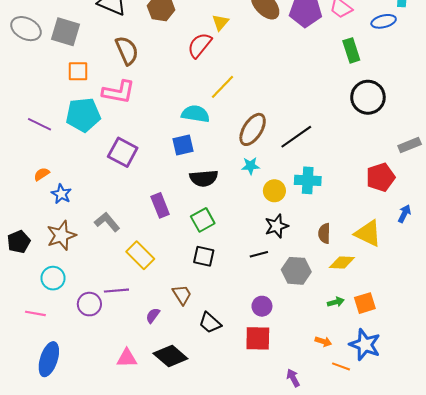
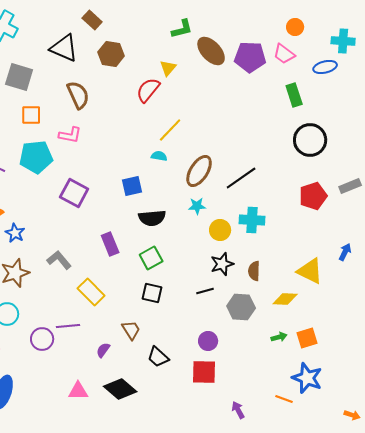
pink L-shape: (118, 92) -> (70, 135), size x0.7
cyan semicircle: (195, 114) -> (159, 156), moved, size x0.6
red pentagon: (380, 177) -> (313, 196), moved
brown semicircle: (324, 233) -> (254, 271), moved
orange arrow: (323, 342) -> (352, 415), moved

